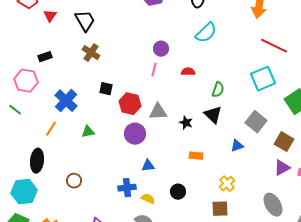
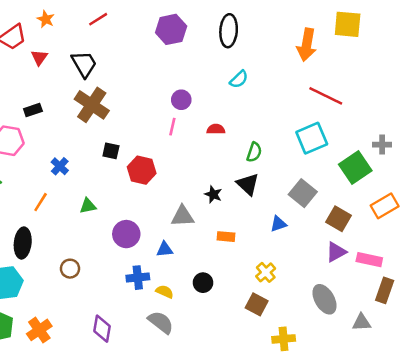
cyan semicircle: (206, 33) -> (239, 79), size x0.7
brown cross: (91, 53) -> (92, 105), size x1.5
blue cross: (66, 101) -> (60, 166), size x0.6
gray triangle: (158, 112) -> (183, 216), moved
purple circle: (135, 134) -> (126, 234), moved
brown square: (220, 209) -> (257, 304), turned 30

